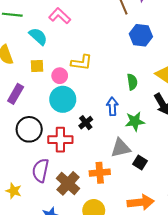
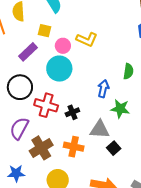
purple rectangle: (16, 94) -> (28, 52), moved
black cross: (86, 123) -> (72, 112), moved

